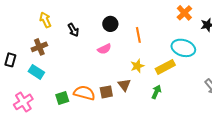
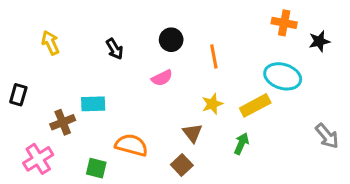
orange cross: (184, 13) -> (284, 23), turned -35
yellow arrow: (45, 20) -> (50, 43), moved
brown cross: (39, 47) -> (63, 122), moved
cyan rectangle: (36, 72) -> (93, 104), moved, turned -35
brown square: (106, 92) -> (182, 165), moved, turned -32
green square: (62, 98) -> (96, 168), moved, turned 32

